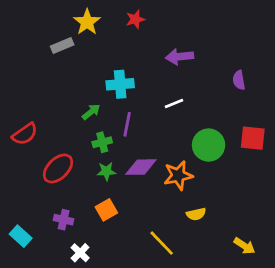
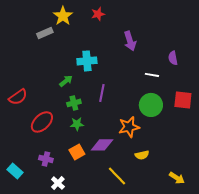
purple arrow: (180, 57) -> (130, 41), turned -102
white line: (174, 104) -> (152, 75), moved, turned 32
purple line: (127, 124) -> (102, 93), moved
purple diamond: (141, 167) -> (102, 145), moved

